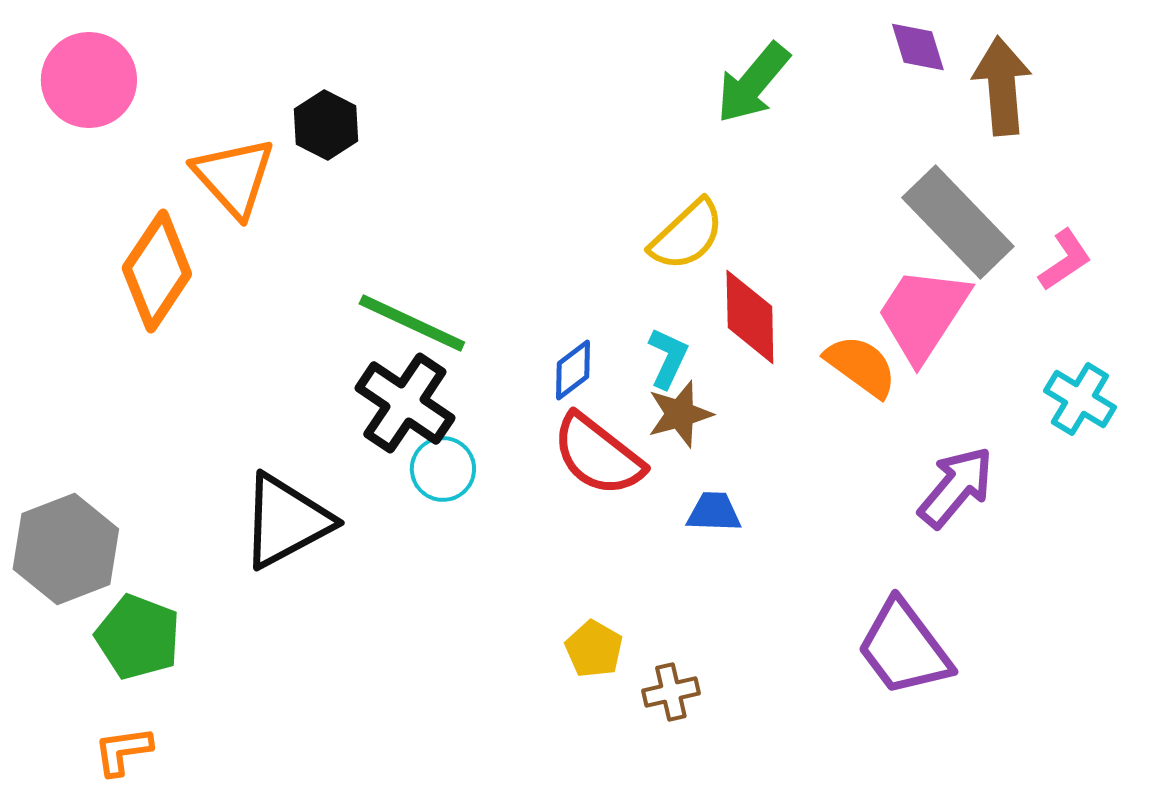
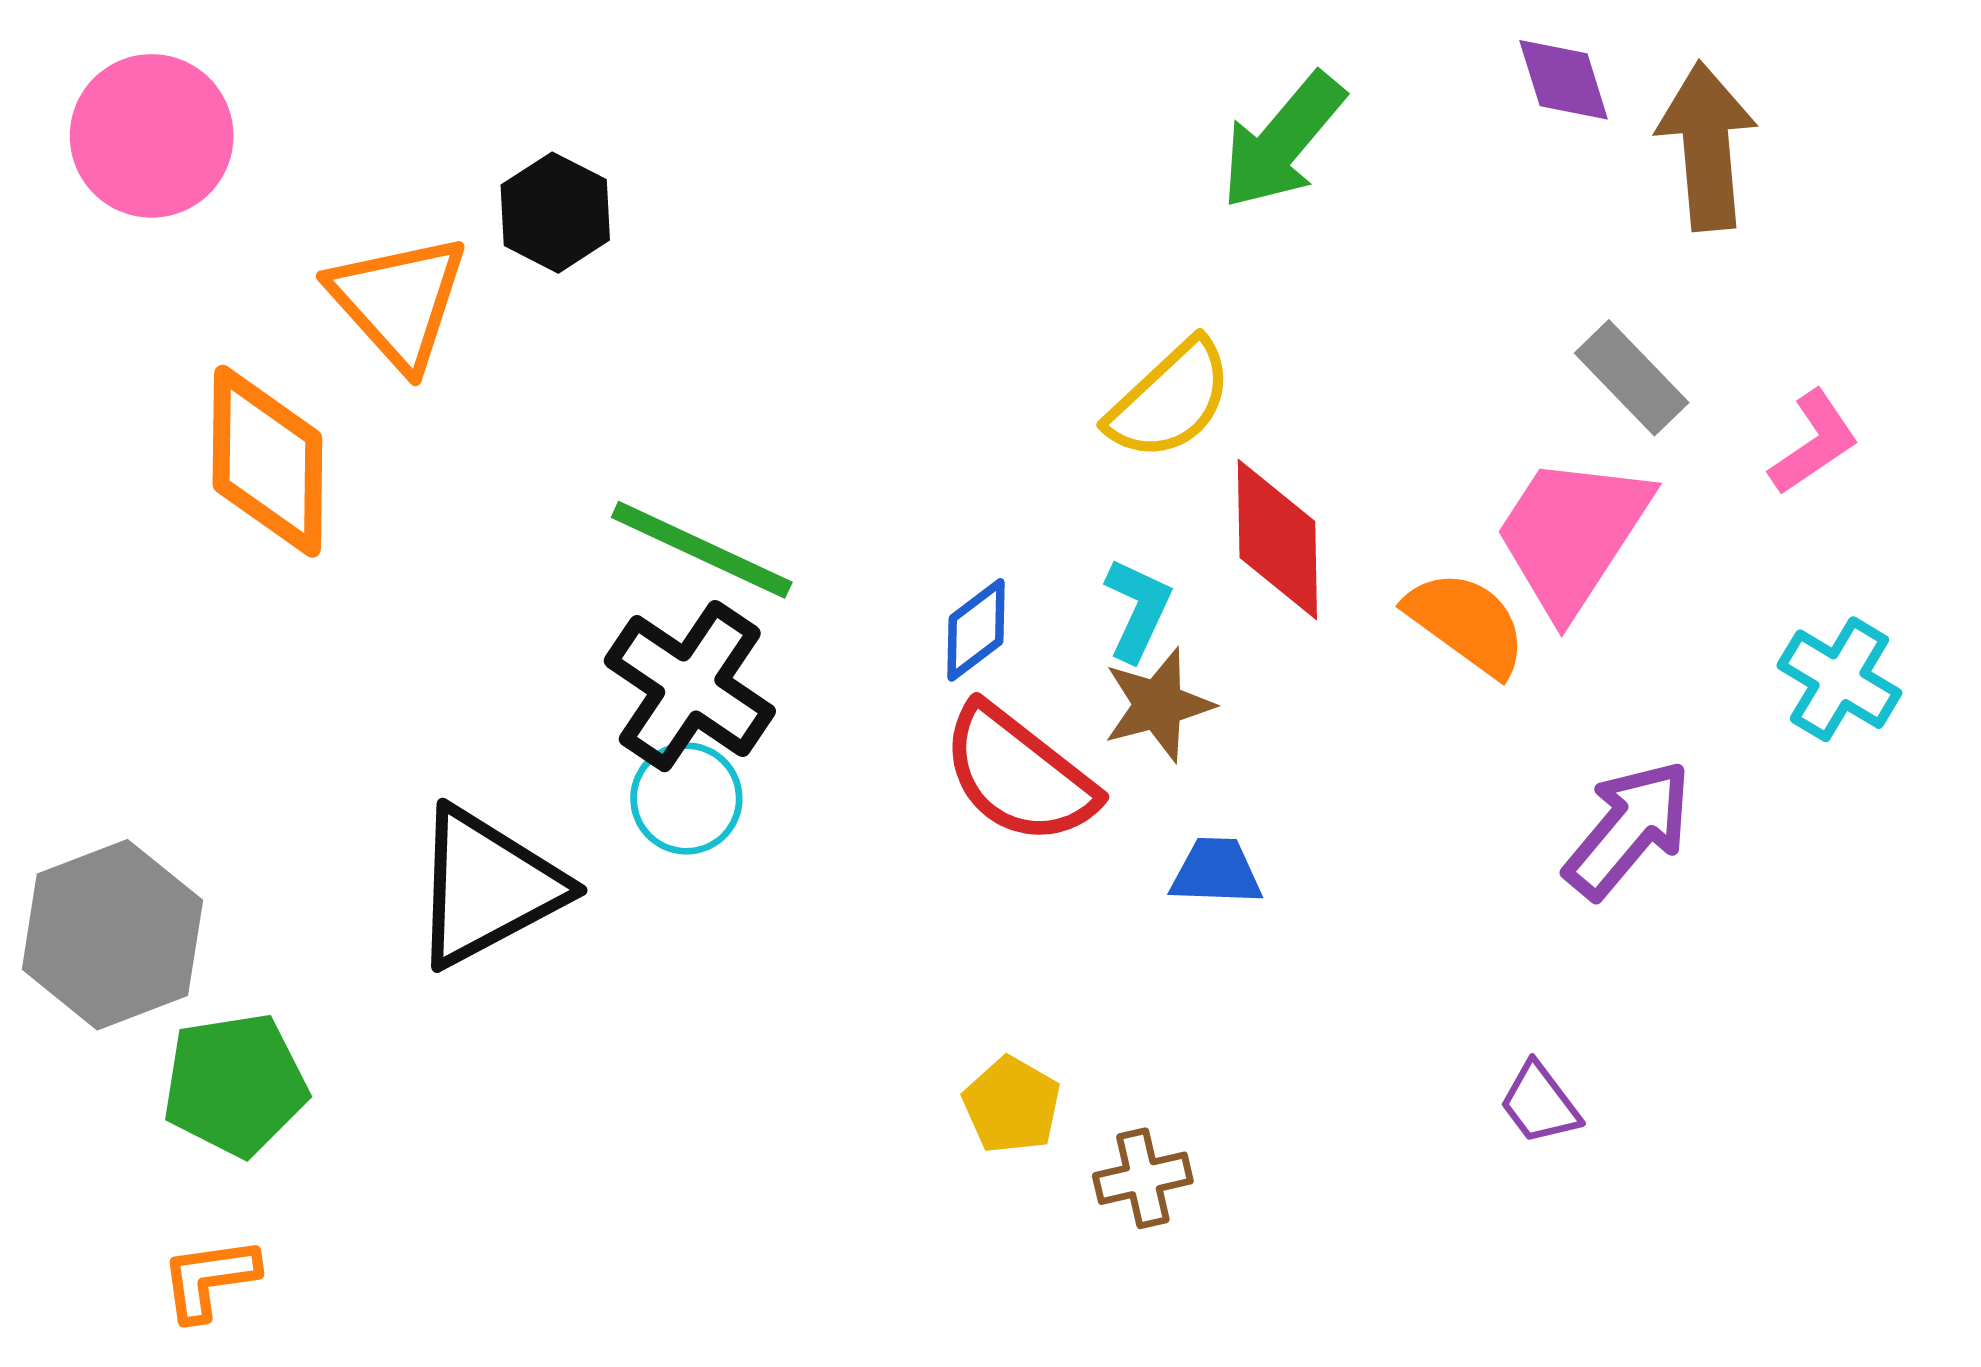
gray rectangle: (958, 222) -> (1632, 378), size x0.6
orange diamond: (157, 271) -> (267, 461), turned -33
cyan circle: (443, 469) -> (686, 798), moved
green pentagon: (138, 637) -> (235, 1085), turned -30
purple trapezoid: (904, 648) -> (1540, 1103), size x0.5

